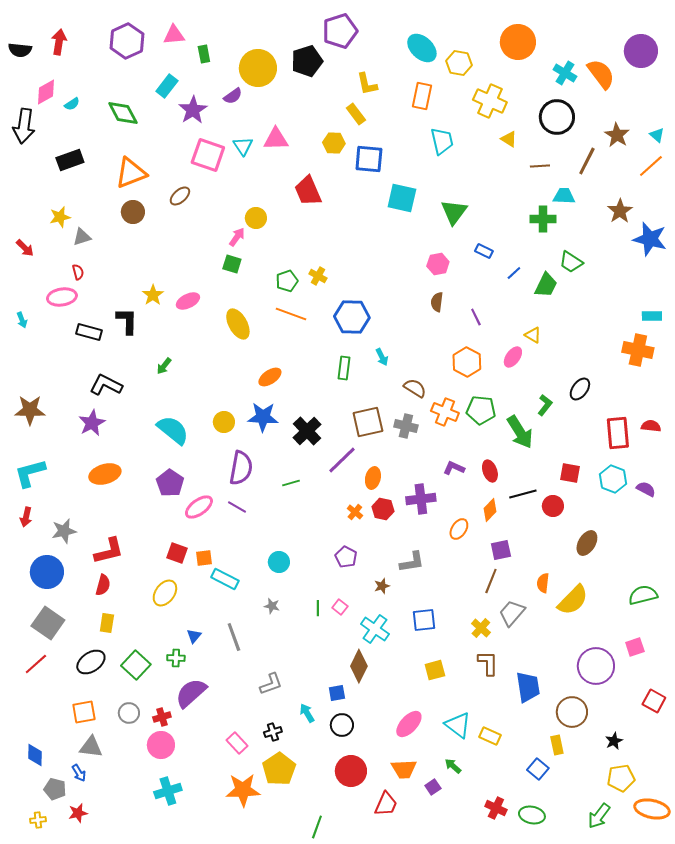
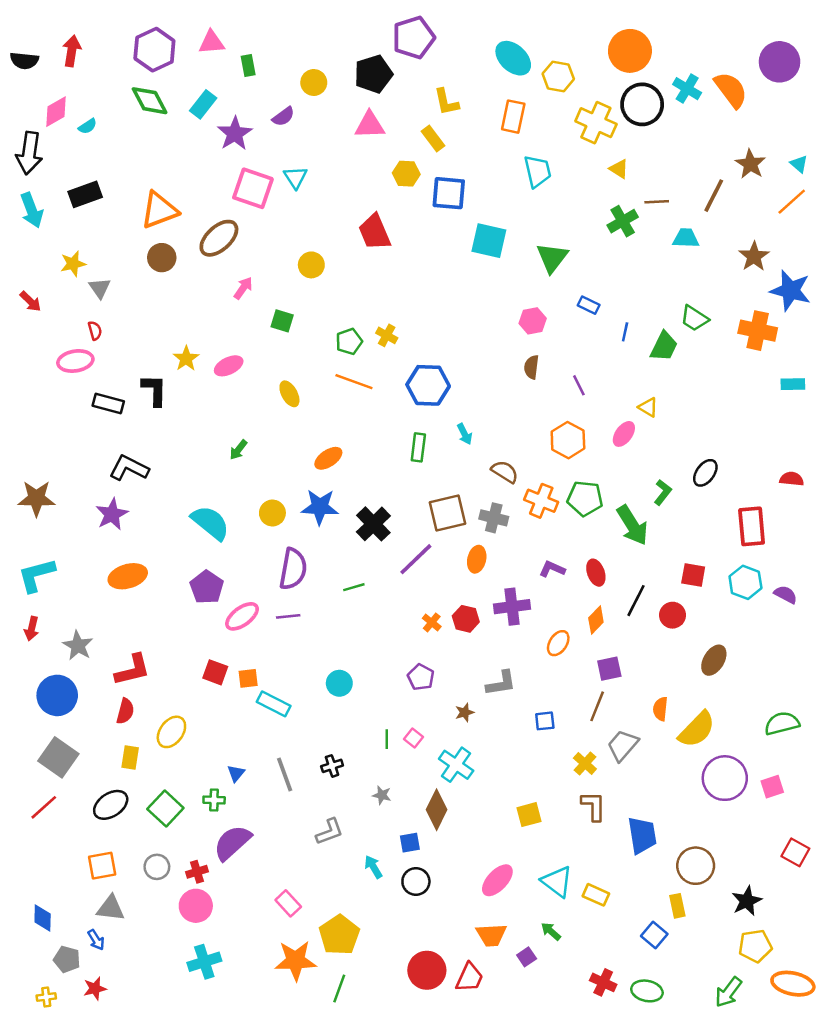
yellow circle: (258, 68) -> (314, 83), size x0.6
green diamond: (123, 113) -> (150, 101), moved
black circle: (557, 117) -> (642, 104), moved
pink triangle: (276, 139) -> (370, 125), moved
brown ellipse: (180, 196) -> (219, 238), size x1.6
green cross: (543, 219) -> (623, 221), moved, turned -30
gray triangle: (82, 237) -> (100, 288), turned -48
pink arrow: (237, 237) -> (243, 288), moved
blue line: (514, 273) -> (625, 332), turned -35
cyan arrow: (22, 320) -> (32, 210), moved, size x1.8
yellow ellipse: (238, 324) -> (289, 394), size x0.7
orange cross: (638, 350) -> (758, 331), moved
green arrow: (164, 366) -> (238, 450), moved
red semicircle: (651, 426) -> (792, 479), moved
orange ellipse: (373, 478) -> (477, 559), moved
black line: (523, 494) -> (636, 601), turned -48
purple line: (237, 507) -> (288, 616), turned -36
gray star: (64, 531) -> (78, 646), turned -30
yellow ellipse: (165, 593) -> (171, 732), moved
gray star: (272, 606) -> (382, 795), moved
blue square: (424, 620) -> (545, 721), moved, size x0.7
purple circle: (596, 666) -> (725, 778), moved
black cross: (273, 732) -> (332, 766), moved
black star: (614, 741) -> (747, 901), size x1.4
red circle: (351, 771) -> (427, 970), moved
green line: (317, 827) -> (339, 988), moved

